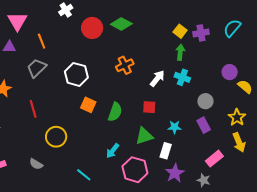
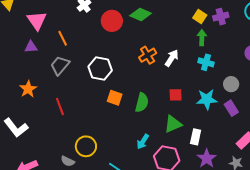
white arrow: (157, 78) -> (172, 58), moved
cyan star: (175, 127) -> (207, 99), moved, size x1.5
yellow circle: (56, 137) -> (86, 146), moved

